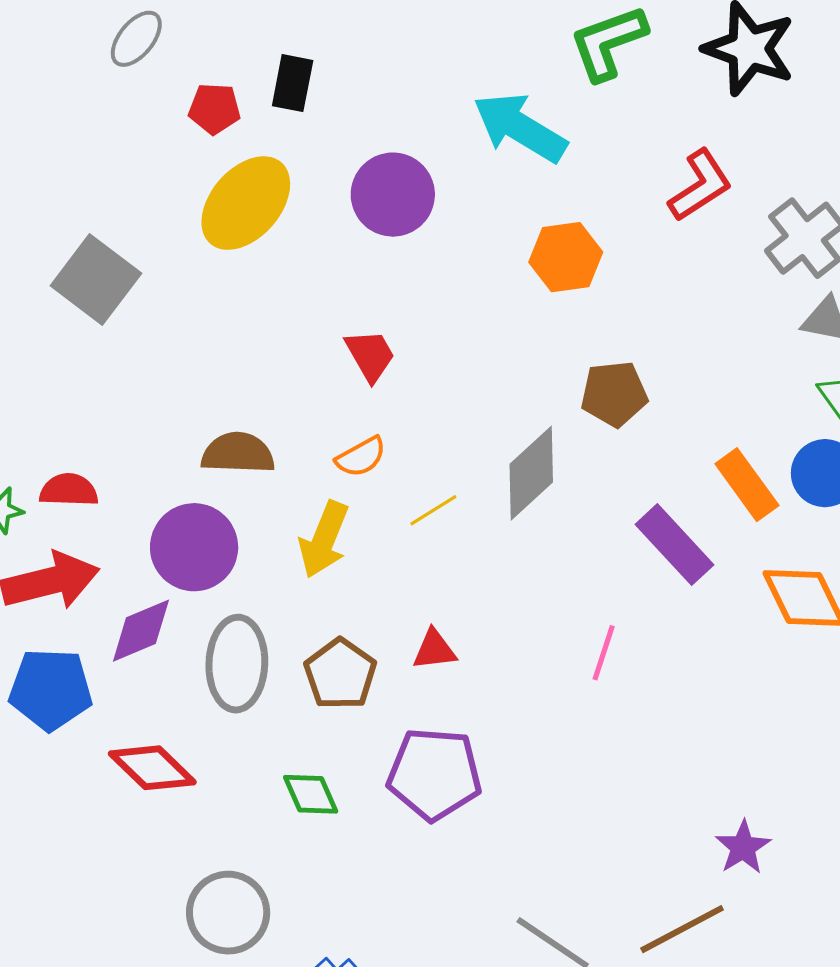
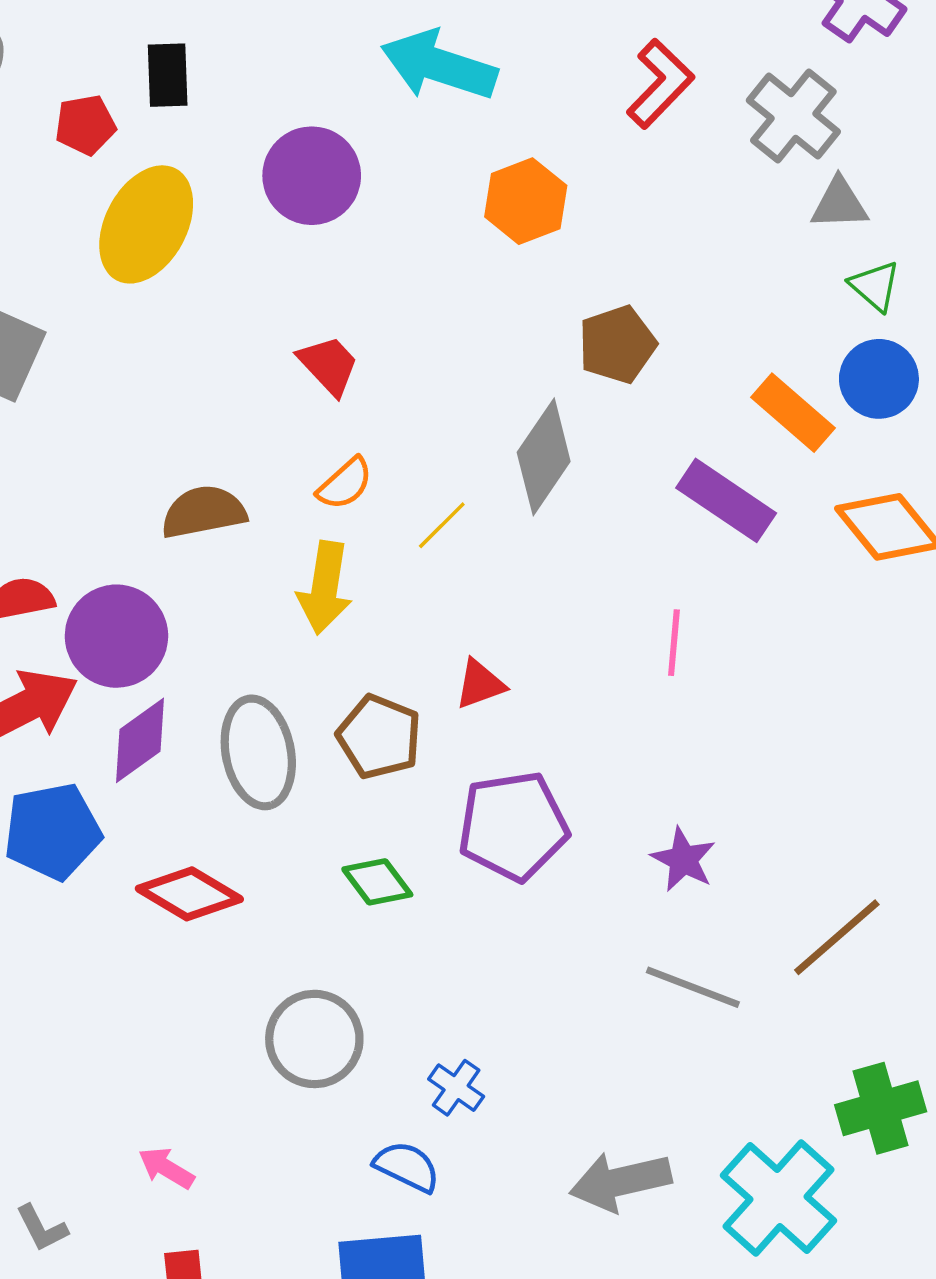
purple circle: (194, 547) -> (116, 636), moved
purple star: (743, 847) -> (683, 860), moved

